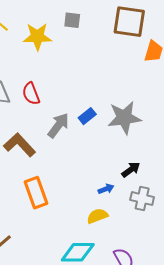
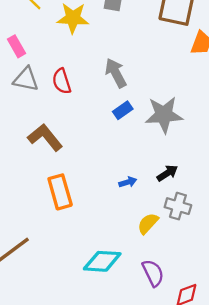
gray arrow: (58, 125) -> (116, 73), moved, turned -68
blue arrow: (106, 189) -> (128, 182), moved
yellow semicircle: (97, 216) -> (148, 223), moved, turned -30

